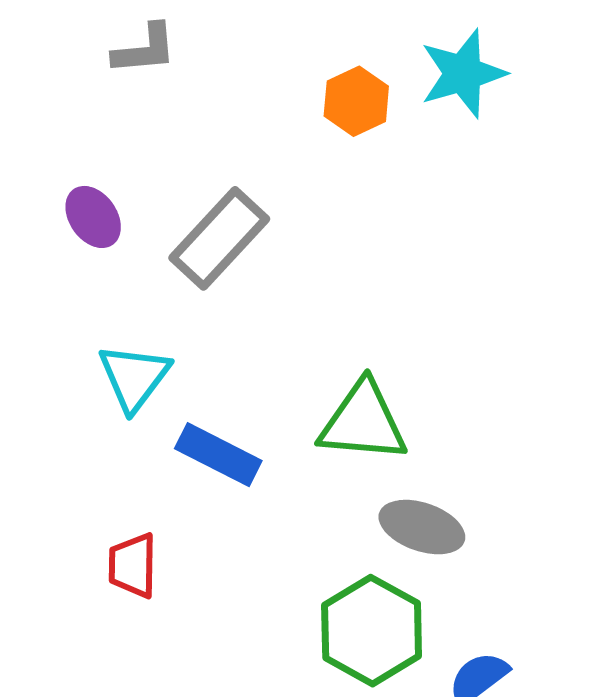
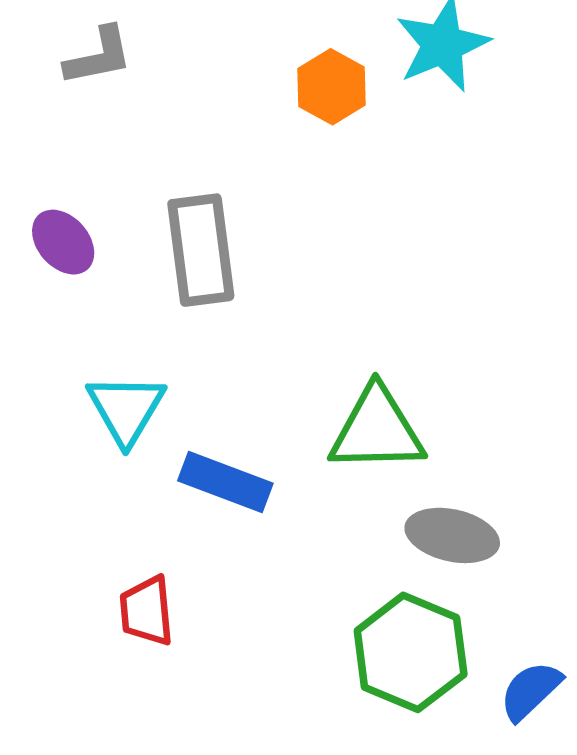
gray rectangle: (219, 238) -> (201, 250), turned -44

